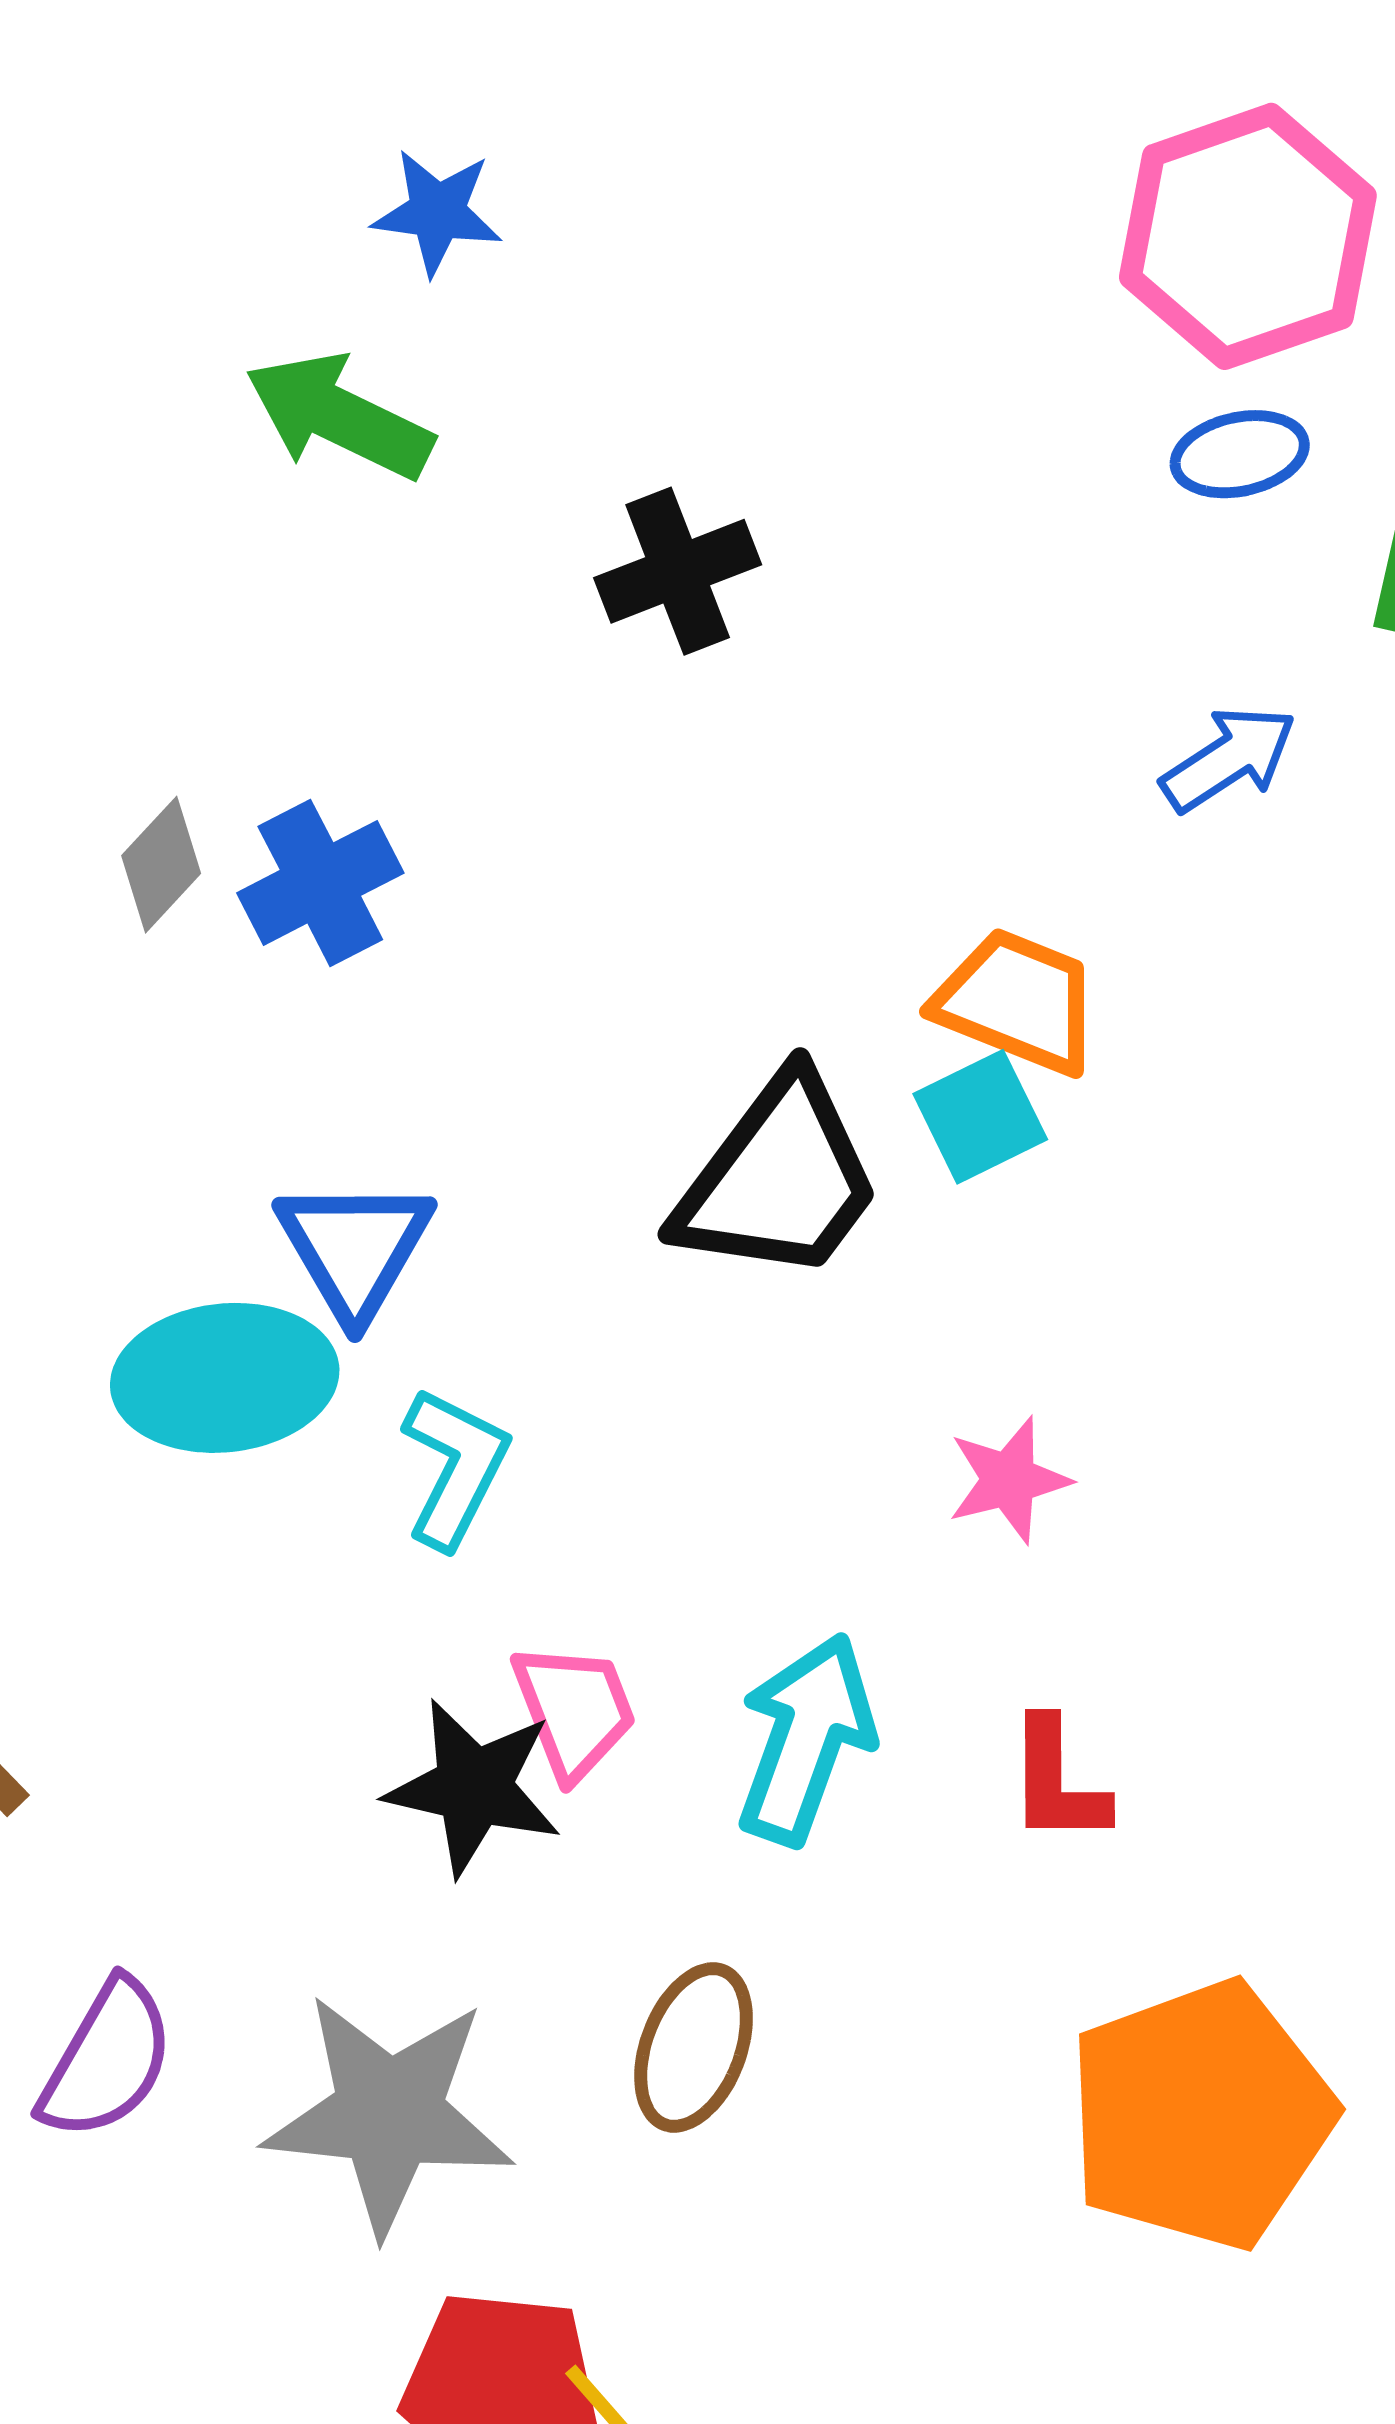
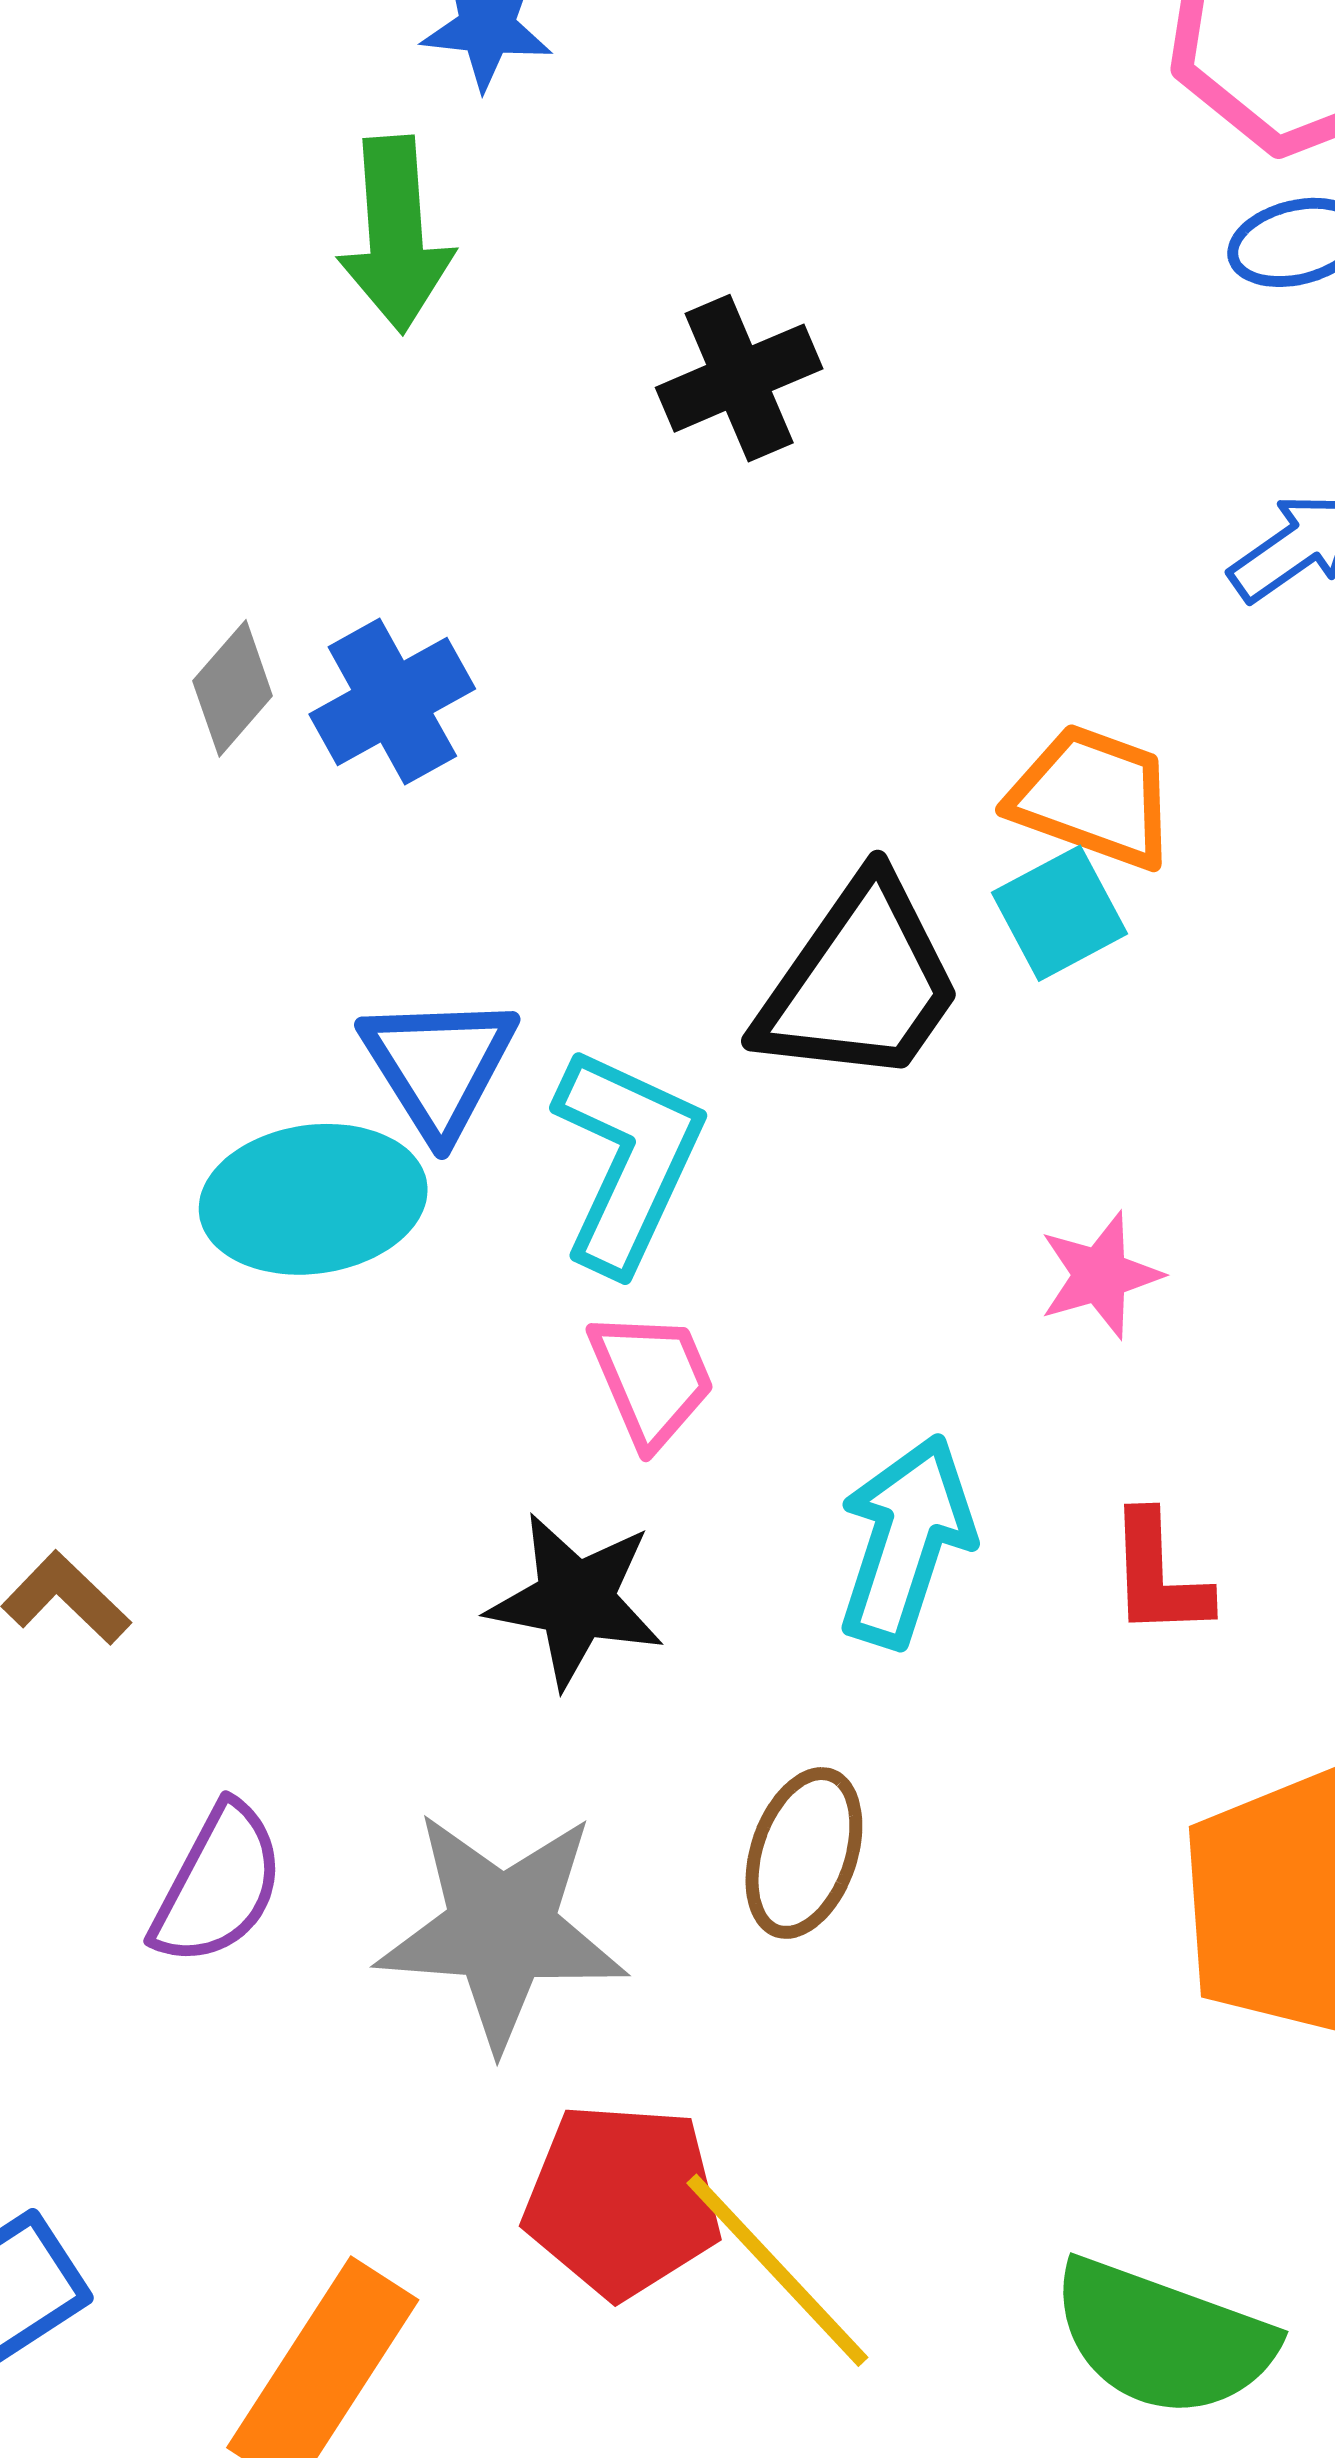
green arrow: (339, 416) -> (396, 234), turned -118
cyan L-shape: (455, 1467) -> (628, 1159), moved, size x1.4
pink trapezoid: (574, 1710) -> (652, 1379), moved

